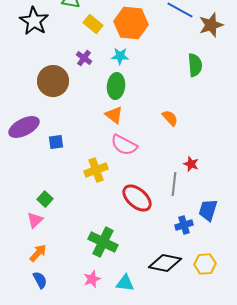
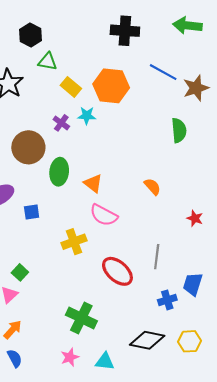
cyan star: (120, 56) -> (87, 116), moved
green ellipse: (116, 86) -> (59, 172), moved
red star: (191, 164) -> (195, 218), moved

